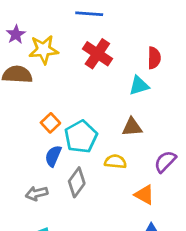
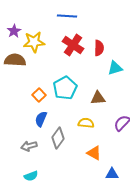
red semicircle: (154, 58) -> (99, 48), moved
cyan triangle: (139, 86) -> (115, 68), moved
cyan pentagon: (81, 137) -> (65, 88), moved
orange triangle: (144, 195) -> (94, 153), moved

